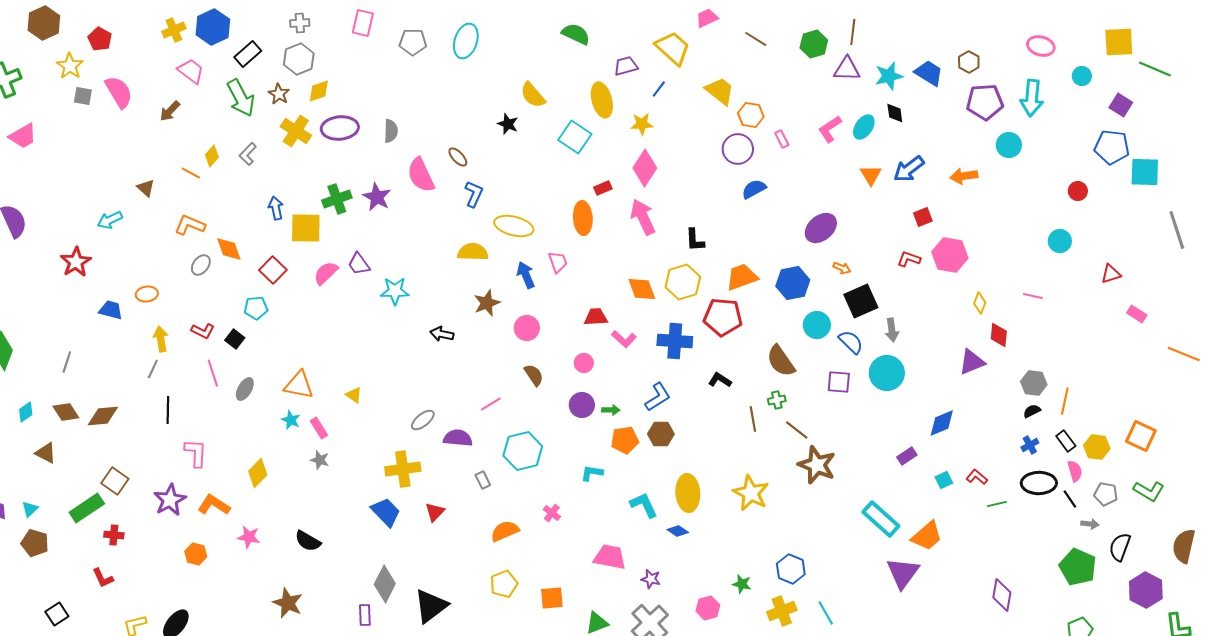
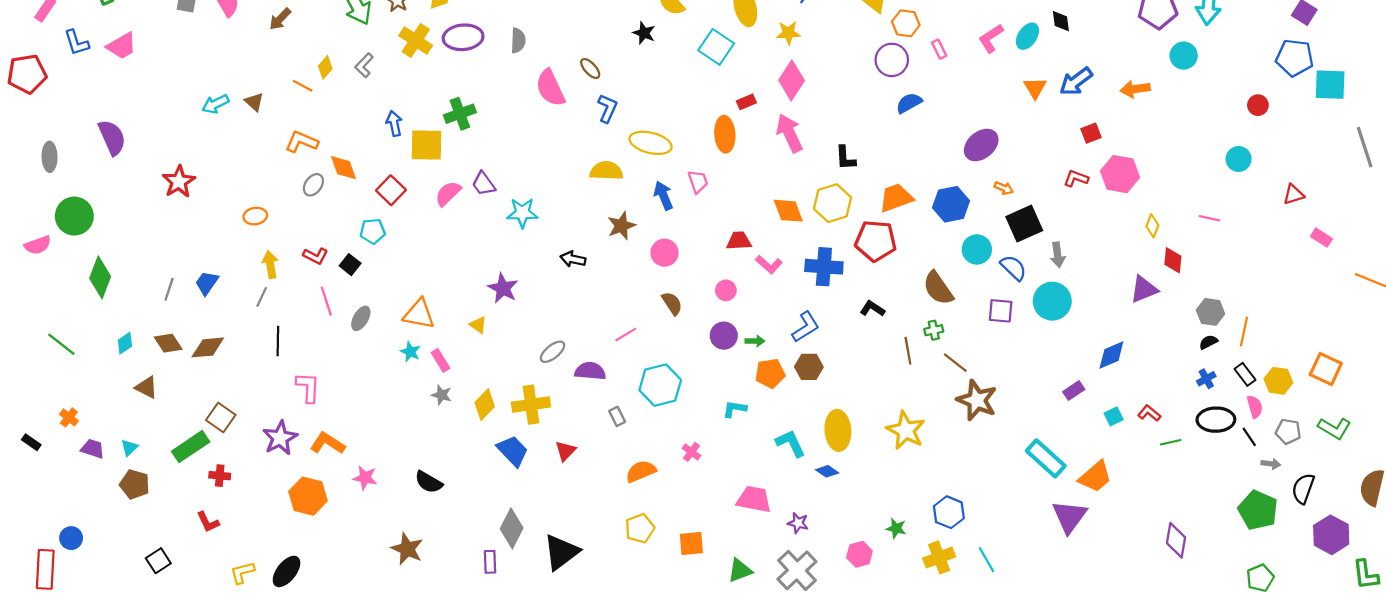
purple star: (377, 197) -> (503, 288), moved
cyan arrow: (110, 220) -> (215, 104), moved
blue trapezoid: (111, 310) -> (207, 283), moved, turned -70
yellow diamond: (258, 473) -> (485, 405), moved
orange hexagon: (196, 554) -> (308, 496), size x1.6

